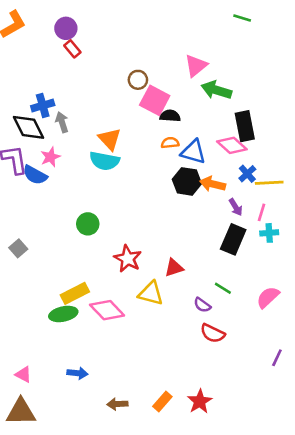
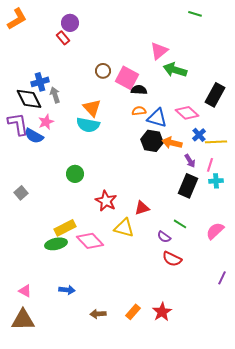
purple circle: (66, 28) -> (70, 23), moved
brown circle: (138, 80) -> (103, 71), moved
black rectangle: (245, 126) -> (215, 95), moved, turned 40

